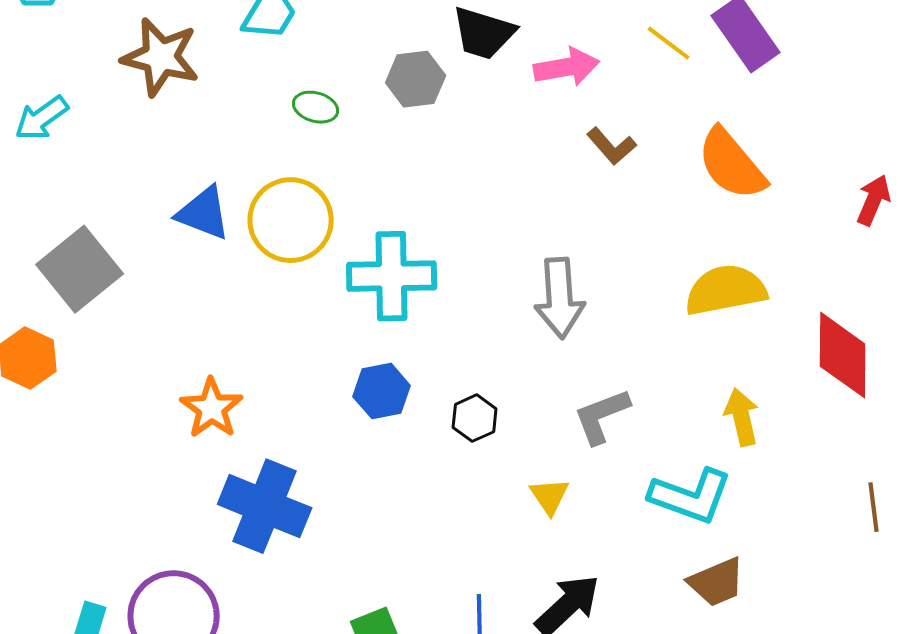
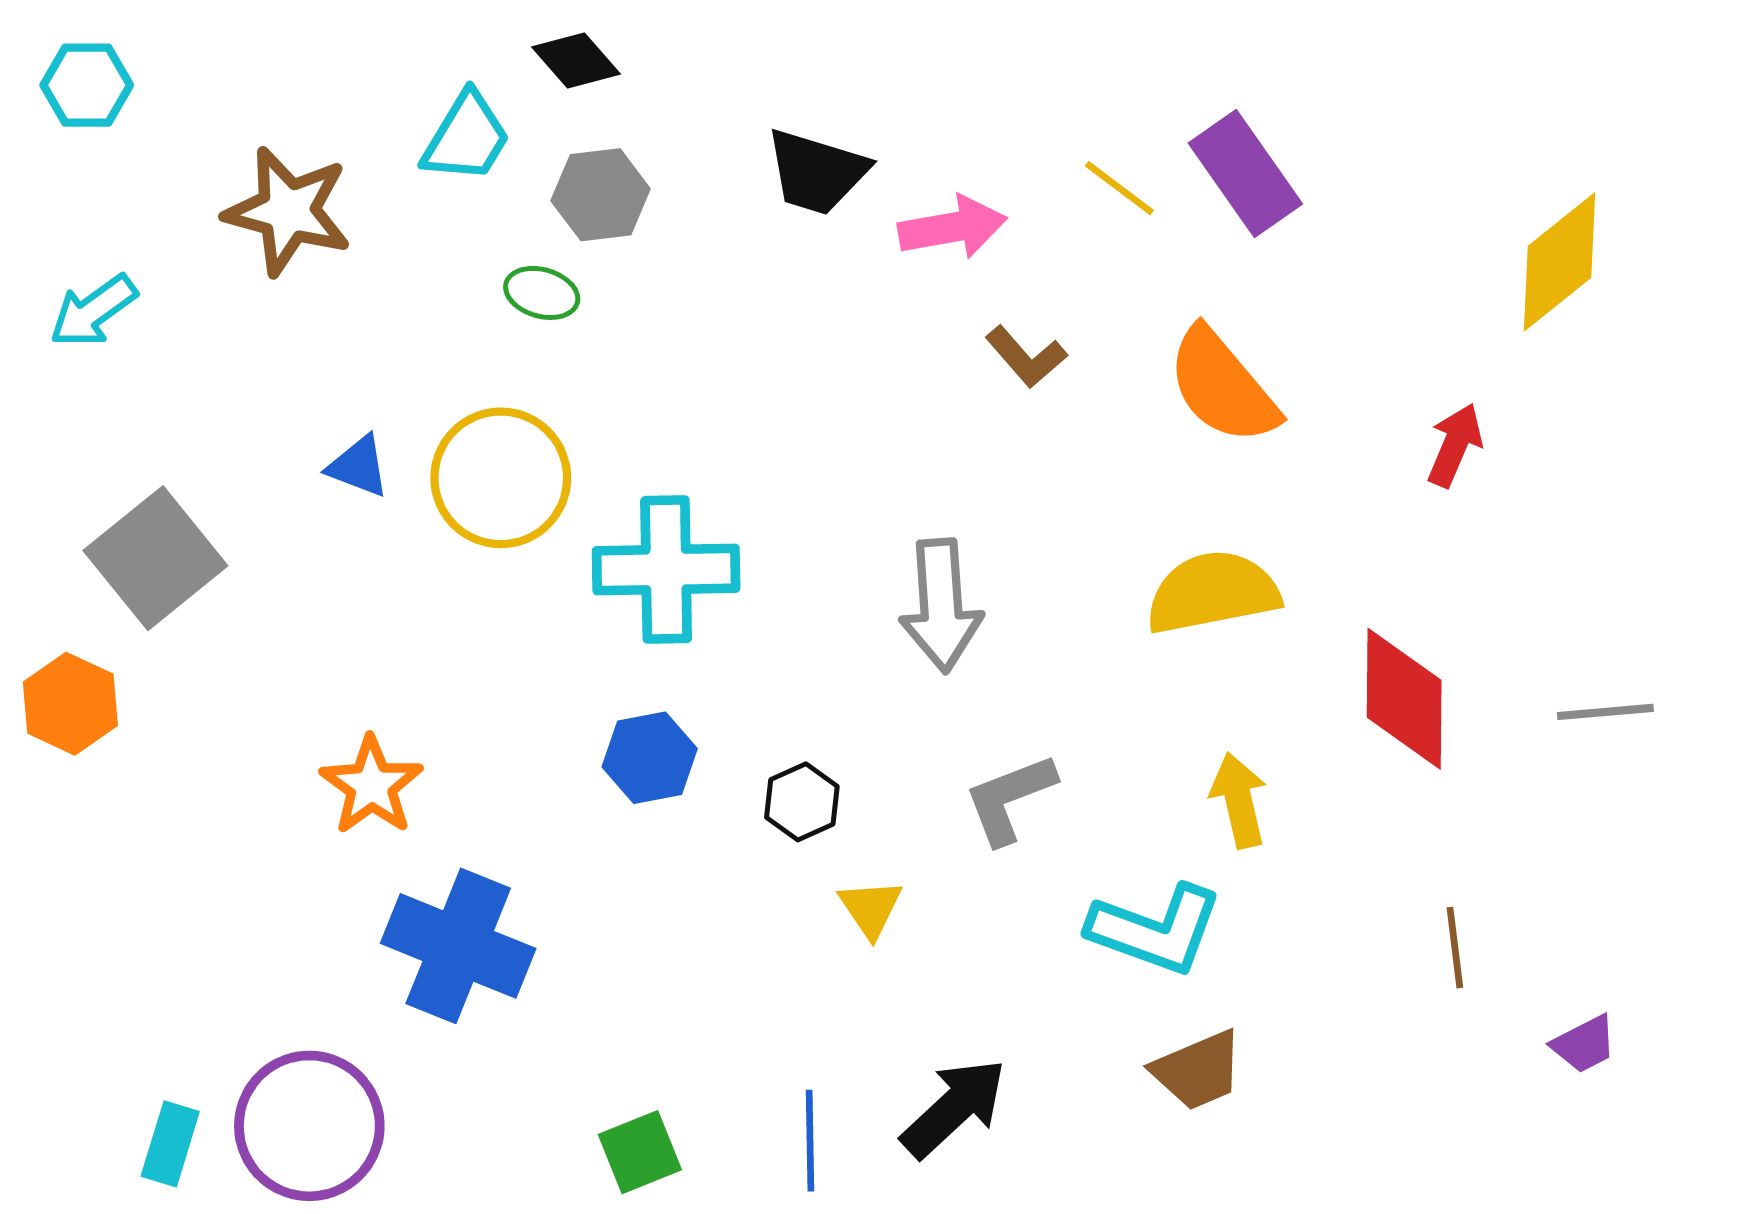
gray hexagon: (416, 79) -> (601, 195), moved
blue triangle: (204, 213) -> (358, 466), size x0.7
yellow triangle: (550, 496) -> (871, 908), moved

